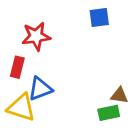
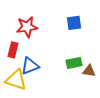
blue square: (99, 17) -> (74, 23), moved
green rectangle: (109, 113) -> (74, 63), moved

